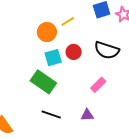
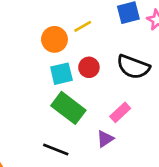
green rectangle: (43, 82) -> (68, 108), moved
purple triangle: (87, 115) -> (105, 139), moved, turned -32

